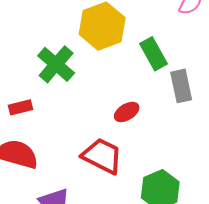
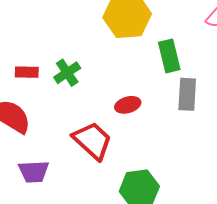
green cross: (56, 64) -> (67, 73), moved, size x0.7

